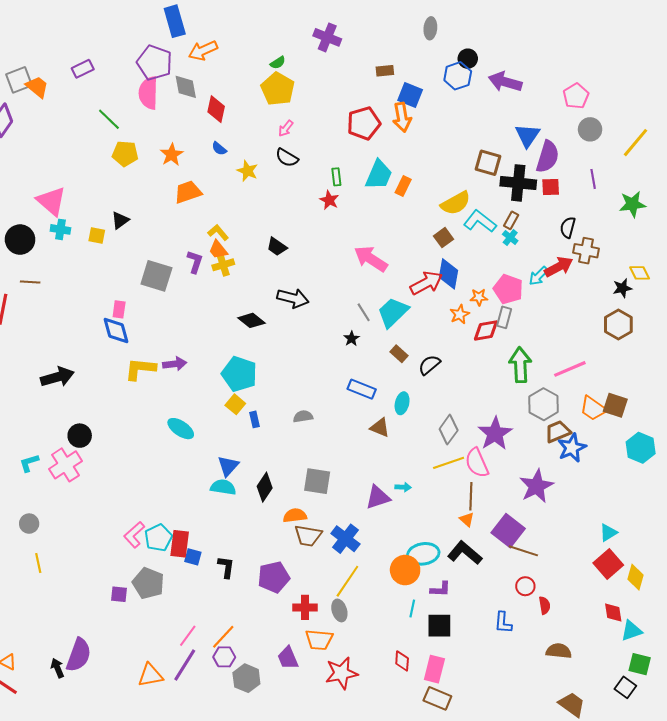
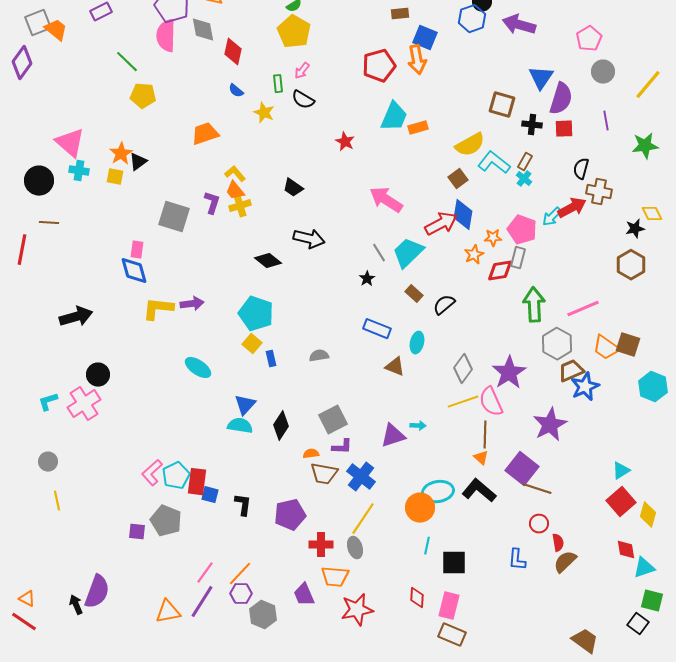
orange star: (172, 155) -> (121, 154), moved
green rectangle: (336, 177) -> (278, 84), moved
black cross: (518, 183) -> (532, 125), size x0.6
orange rectangle: (403, 186) -> (418, 128), turned 48
gray square: (317, 481) -> (333, 420), turned -36
orange semicircle: (295, 515) -> (311, 454), size x0.7
purple L-shape: (440, 589) -> (342, 447), moved
brown semicircle: (559, 651) -> (565, 562), moved, turned -50

